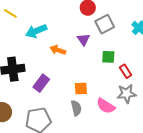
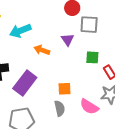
gray square: (105, 24) -> (89, 25), turned 30
purple rectangle: (41, 83) -> (25, 83), size x1.4

